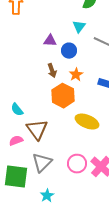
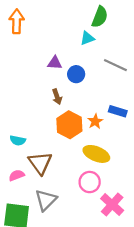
cyan triangle: (79, 27) -> (87, 38), moved, turned 32
orange star: (76, 75) -> (95, 121), moved
cyan semicircle: (17, 110) -> (18, 140), turned -40
pink circle: (77, 164) -> (90, 182), moved

